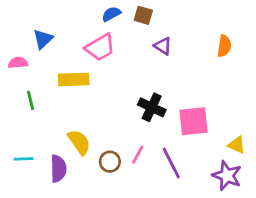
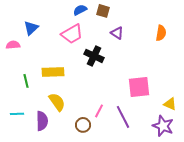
yellow rectangle: (74, 79) -> (53, 72), moved
green line: (30, 100) -> (26, 81), moved
black cross: (152, 107) -> (94, 56), moved
brown circle: (110, 162) -> (83, 125), moved

